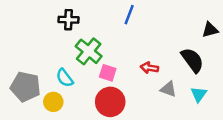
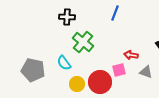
pink square: (108, 73) -> (119, 70), moved, turned -32
yellow circle: (53, 102) -> (77, 84), moved

